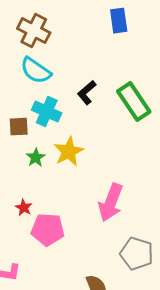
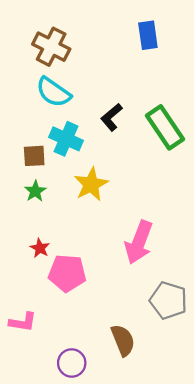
green star: (36, 158) -> (35, 191), moved

